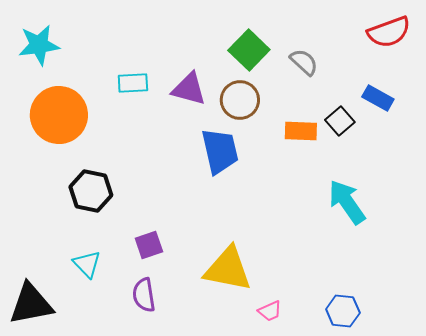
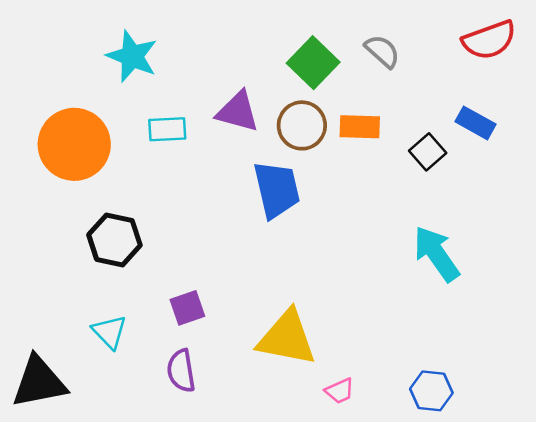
cyan star: (39, 45) -> (132, 56), moved, turned 30
gray semicircle: (304, 62) -> (382, 51), moved
cyan rectangle: (133, 83) -> (167, 129), moved
orange rectangle: (301, 131) -> (360, 127), moved

